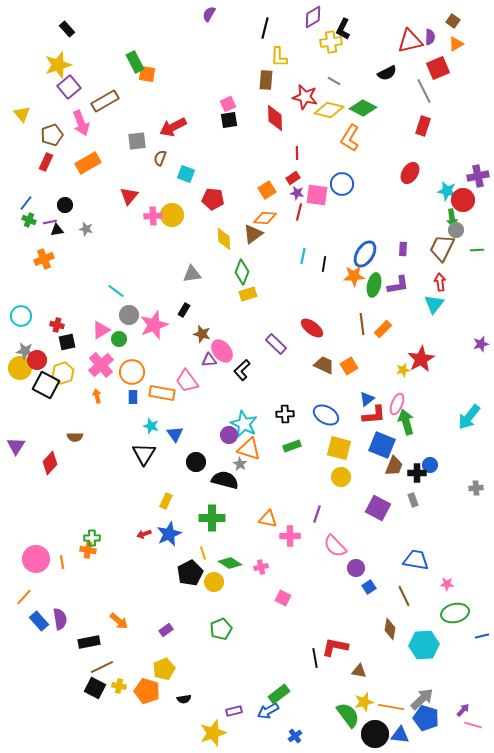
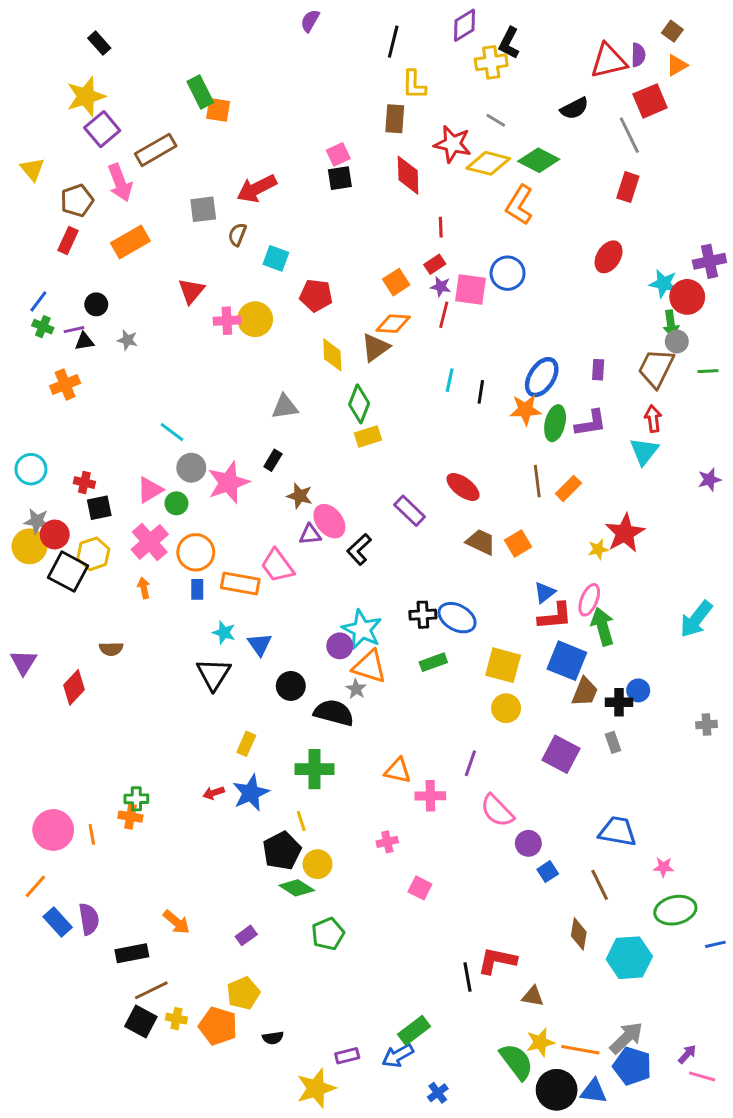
purple star: (481, 344) -> (709, 480), moved
blue ellipse: (326, 415) -> (457, 618), moved
green diamond: (230, 563) -> (297, 888), moved

